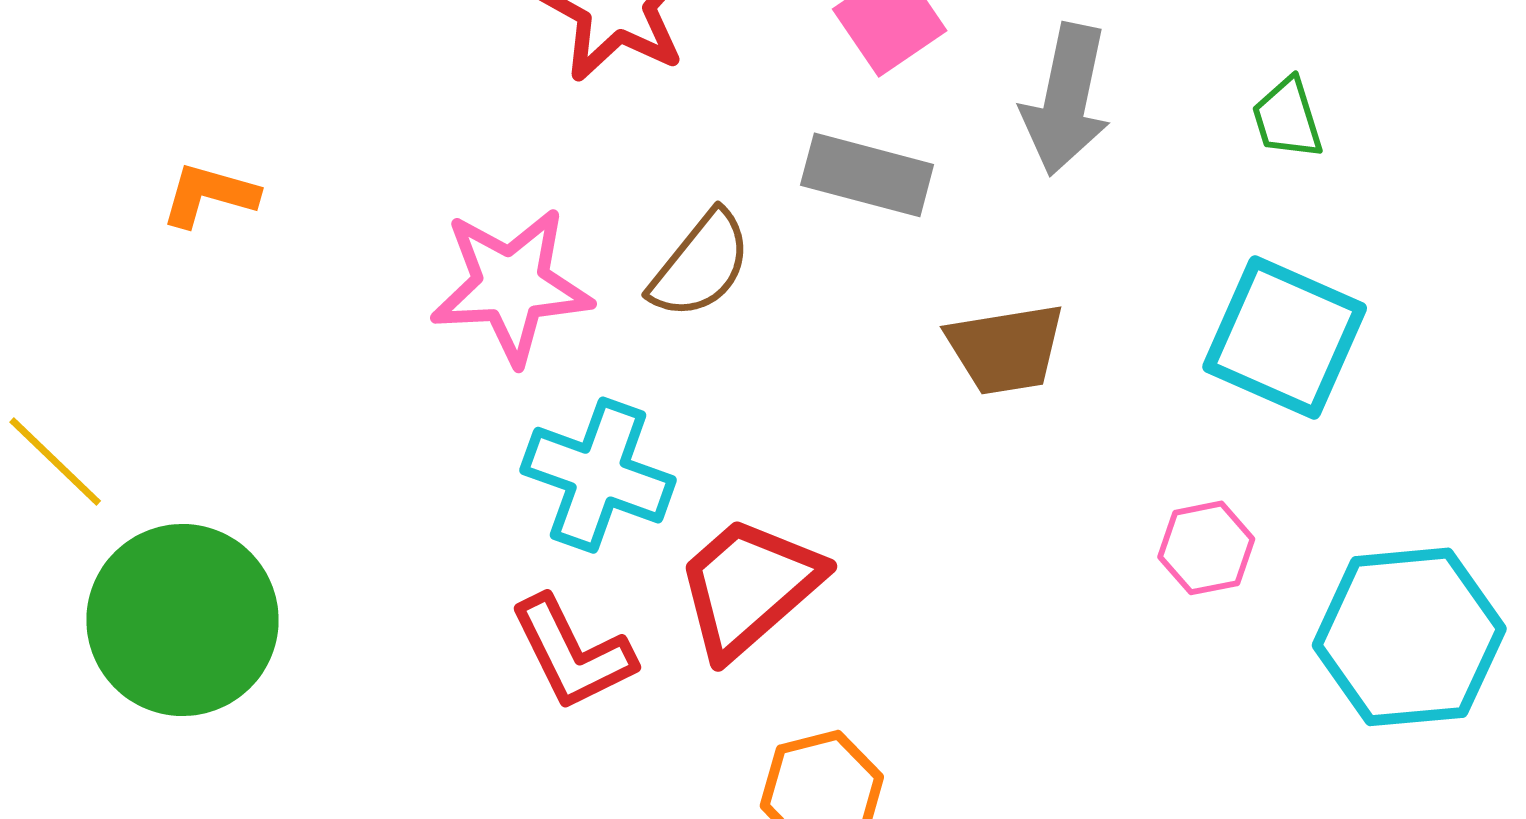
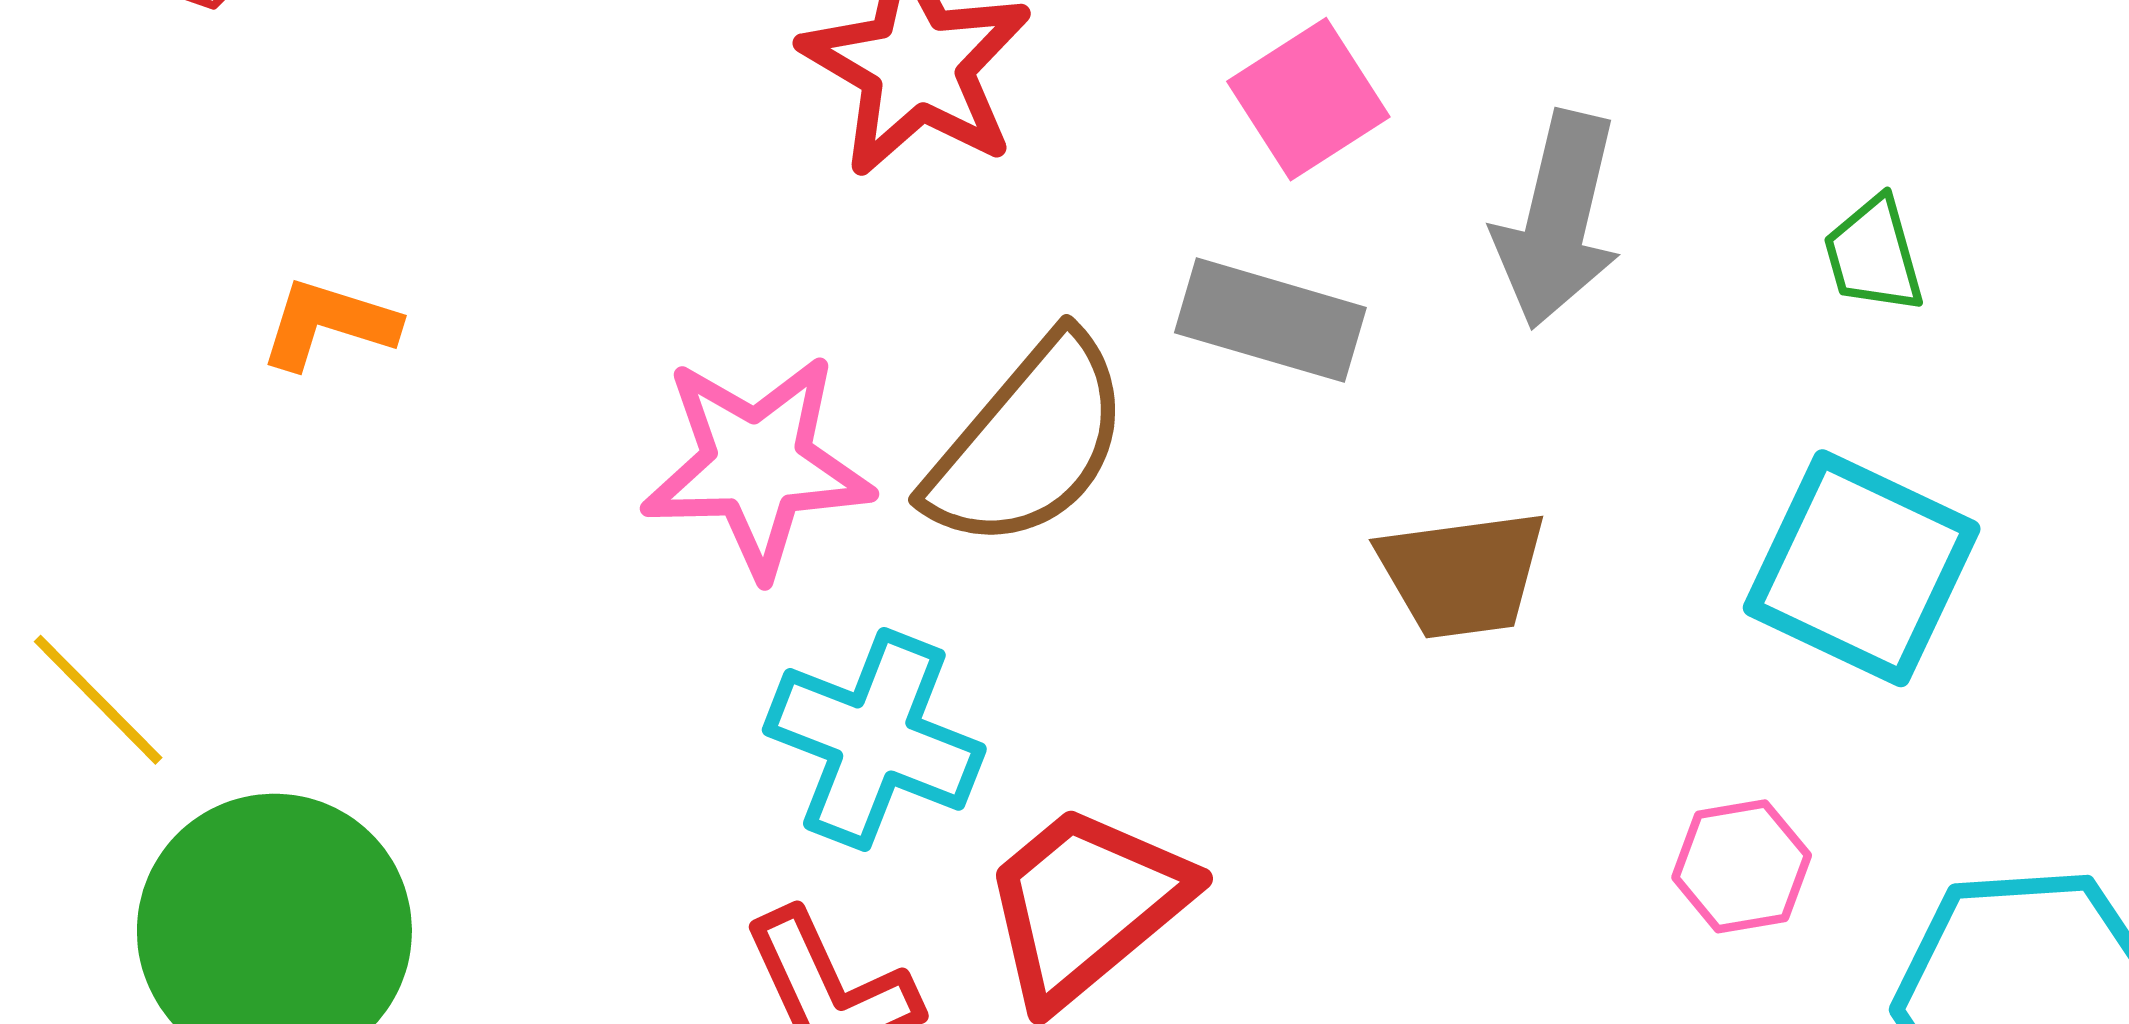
brown semicircle: (700, 265) -> (1029, 442), size x1.4

